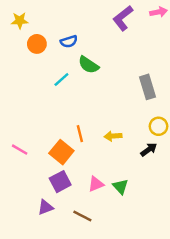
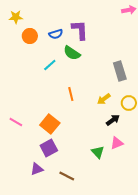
purple L-shape: (123, 18) -> (80, 30), moved, turned 125
orange line: (80, 134) -> (71, 94), moved
yellow arrow: (113, 136) -> (104, 99), moved, turned -32
black arrow: (149, 150) -> (113, 120), moved
pink triangle: (96, 184) -> (117, 143), moved

